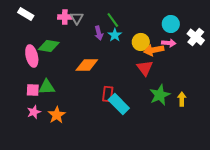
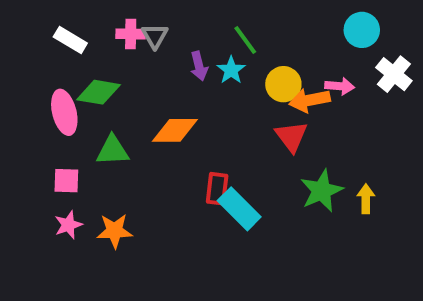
white rectangle: (26, 14) -> (70, 40), moved
green line: (113, 20) -> (245, 40), moved
cyan circle: (171, 24) -> (362, 30), moved
green triangle: (47, 87) -> (113, 150), moved
orange star: (57, 115) -> (115, 231), turned 30

